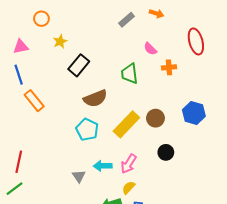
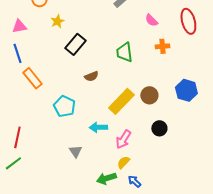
pink semicircle: (150, 49) -> (151, 20), moved
brown semicircle: (95, 98) -> (91, 76), size x0.6
cyan pentagon: (87, 130) -> (64, 106), moved
cyan arrow: (103, 166) -> (98, 127), moved

